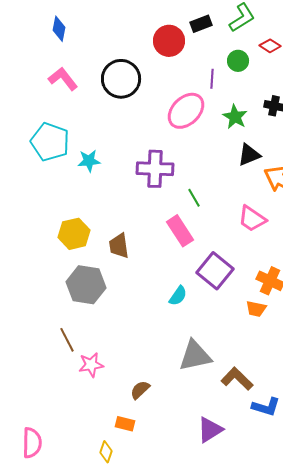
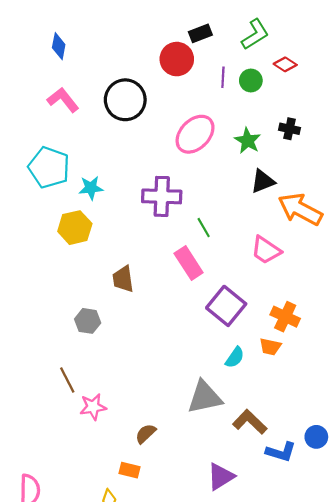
black rectangle: (201, 24) -> (200, 33), moved
purple line: (212, 79) -> (223, 77), moved
yellow hexagon: (74, 234) -> (75, 228), moved
gray hexagon: (86, 285) -> (88, 321), size x0.6
cyan semicircle: (178, 296) -> (235, 357), moved

